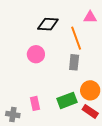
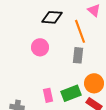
pink triangle: (90, 17) -> (94, 10), turned 40
pink rectangle: (35, 103) -> (48, 95), moved

